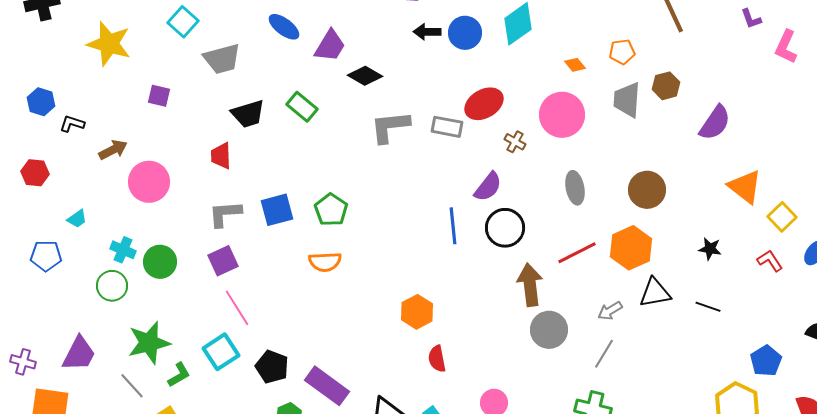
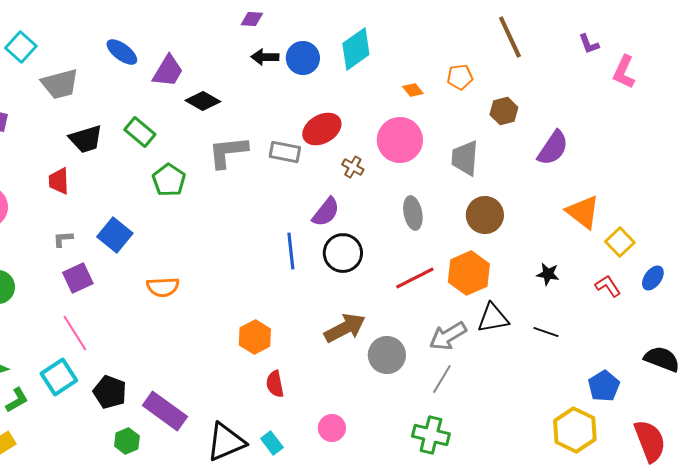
gray trapezoid: (627, 100) -> (465, 158), moved
blue square: (277, 210) -> (115, 235), turned -36
green pentagon: (331, 210) -> (169, 180), moved
gray L-shape: (225, 214) -> (63, 239), size x0.6
purple square: (223, 261) -> (78, 278), moved
brown arrow: (530, 285) -> (345, 328), moved, turned 69
gray arrow: (610, 311) -> (448, 336), size x1.5

